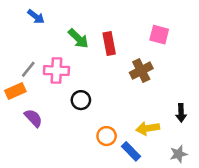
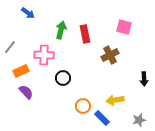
green arrow: (78, 38) -> (61, 30), turned -120
gray line: (28, 69) -> (10, 47), moved
orange rectangle: (15, 91) -> (21, 71), moved
black arrow: (181, 113) -> (144, 79), moved

